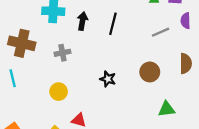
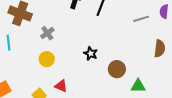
gray cross: (62, 53) -> (47, 33), moved, turned -32
brown circle: (150, 72) -> (117, 69), moved

